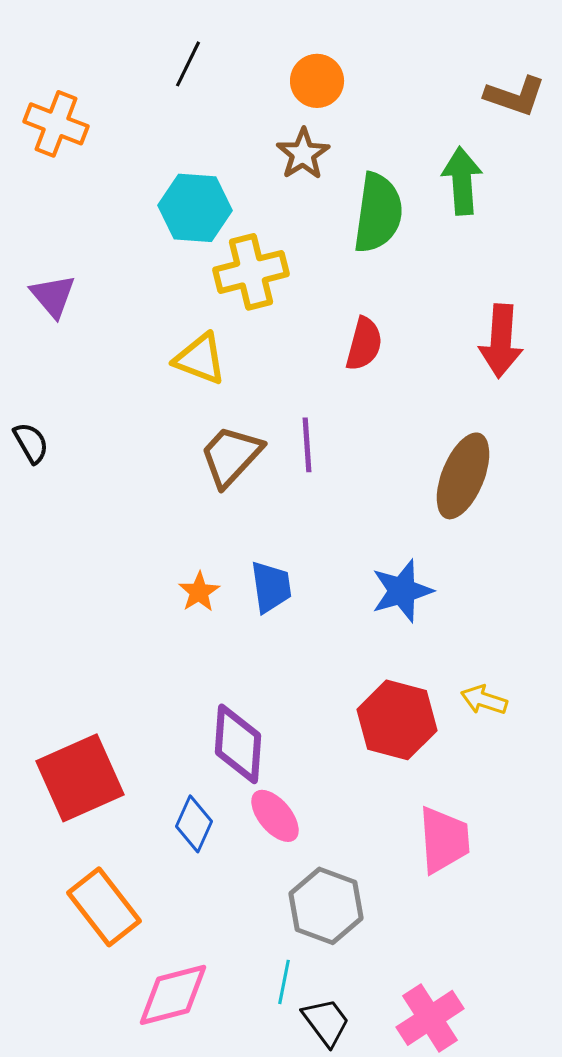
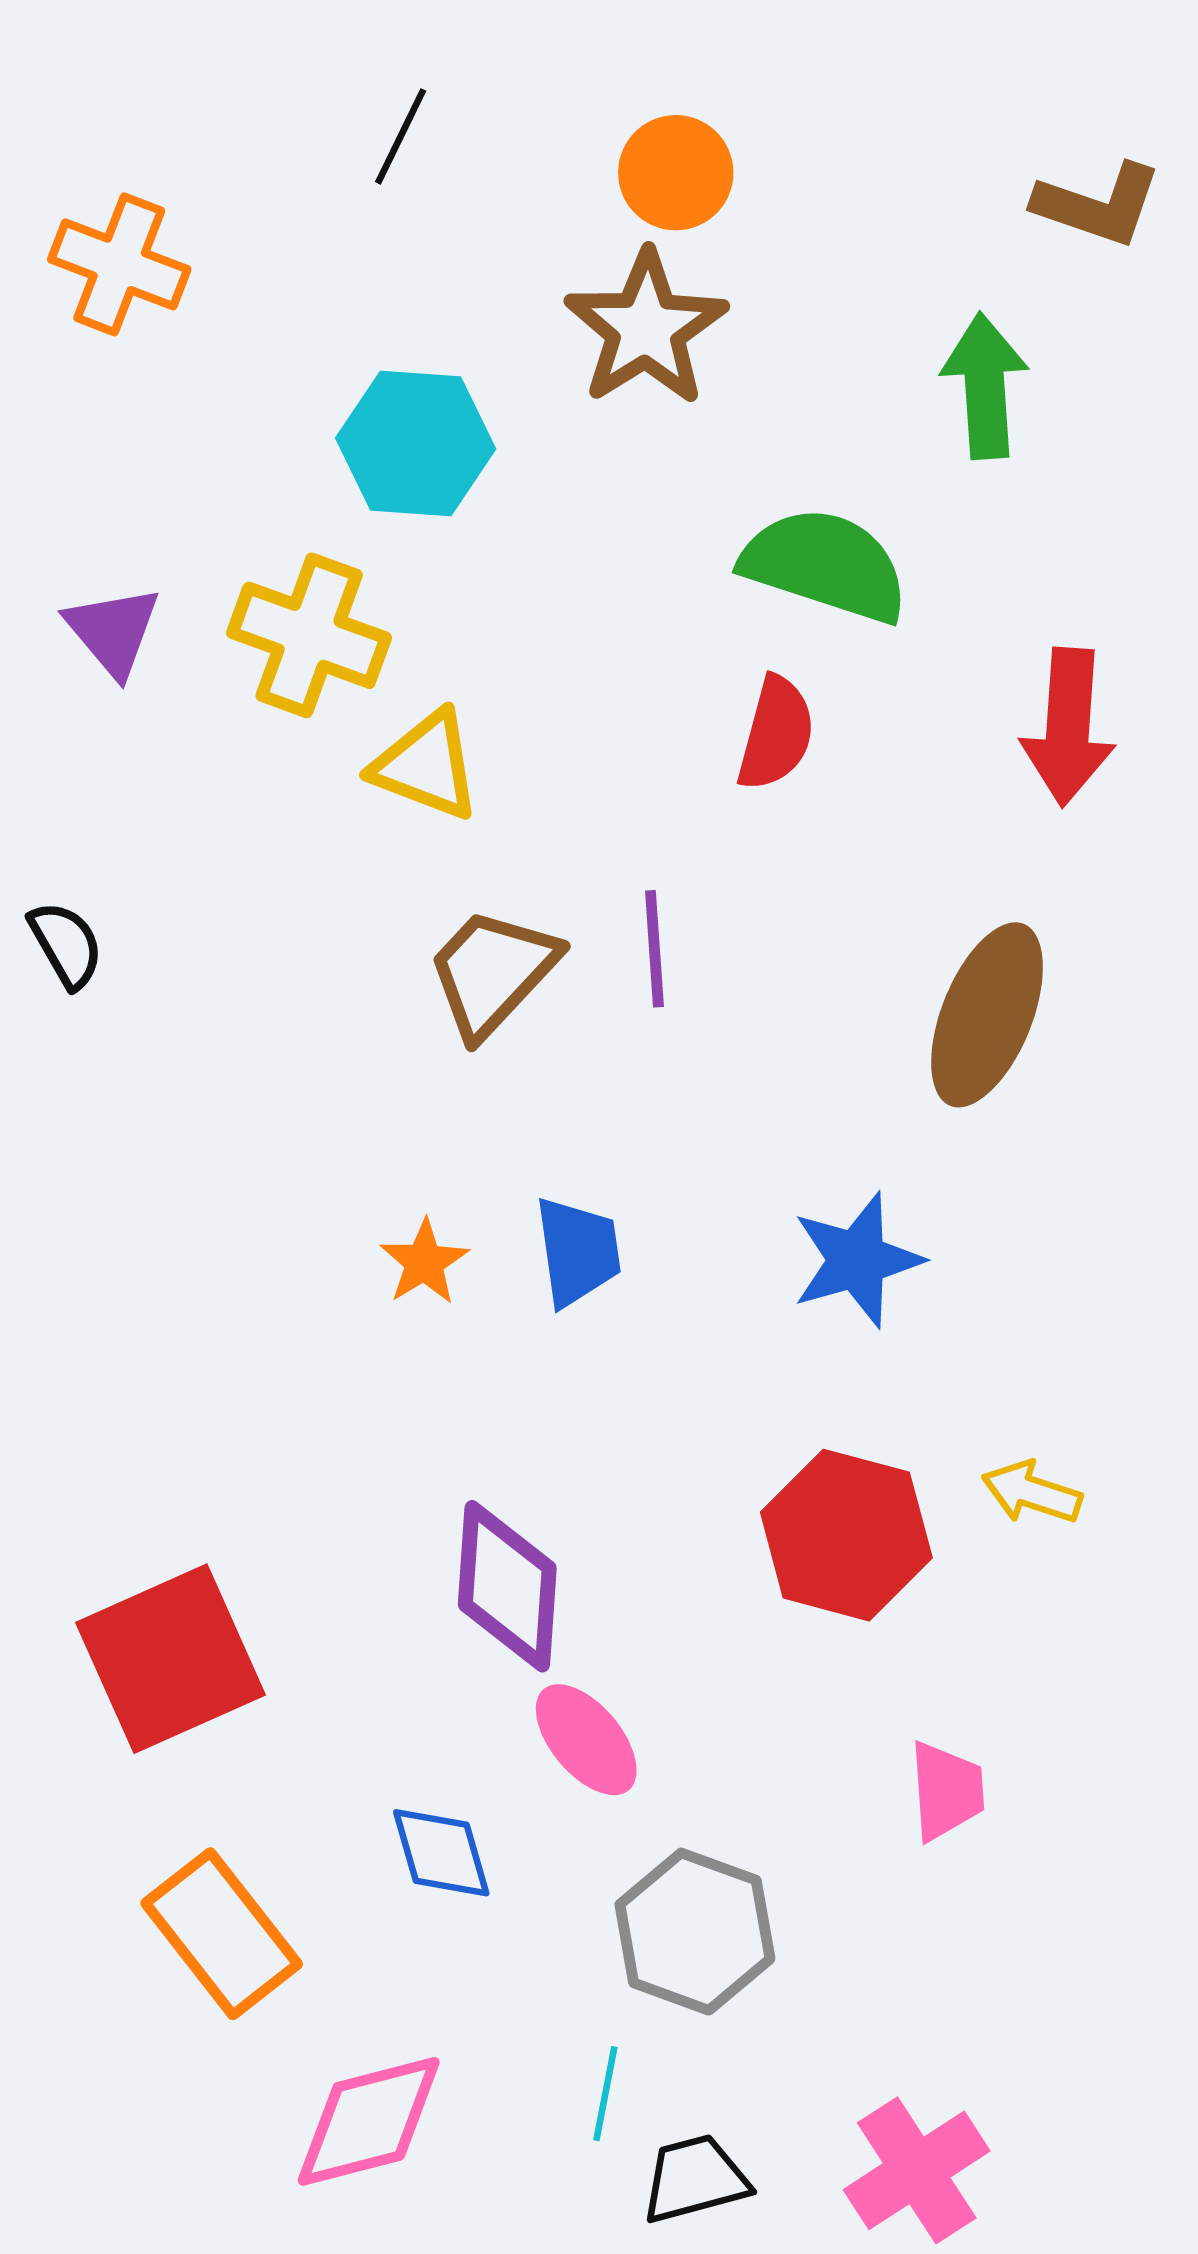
brown star: (303, 154) -> (646, 328), size x1.4
green semicircle: (378, 213) -> (825, 565), moved, turned -80
yellow cross: (251, 272) -> (309, 635), moved, turned 34
blue diamond: (194, 824) -> (441, 1853), moved, turned -40
pink trapezoid: (444, 840) -> (947, 1791), size x0.7
black trapezoid: (326, 1022) -> (695, 2179), turned -68

